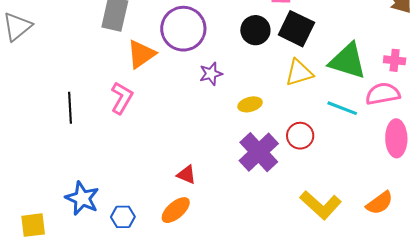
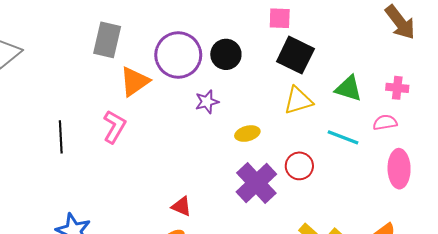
black circle: (255, 30) -> (226, 54), moved
green triangle: (348, 61) -> (349, 88), size x0.7
pink semicircle: (383, 94) -> (385, 122), size x0.7

